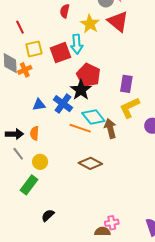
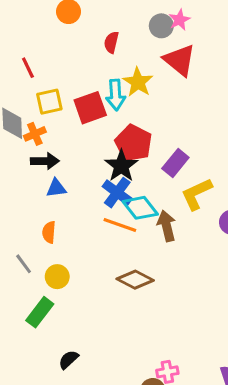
red semicircle: (65, 11) -> (111, 42), moved
yellow star: (90, 24) -> (138, 82), moved
purple rectangle: (126, 84) -> (175, 163), moved, turned 30
blue cross: (63, 104) -> (117, 193), moved
black arrow: (14, 134) -> (45, 161), moved

